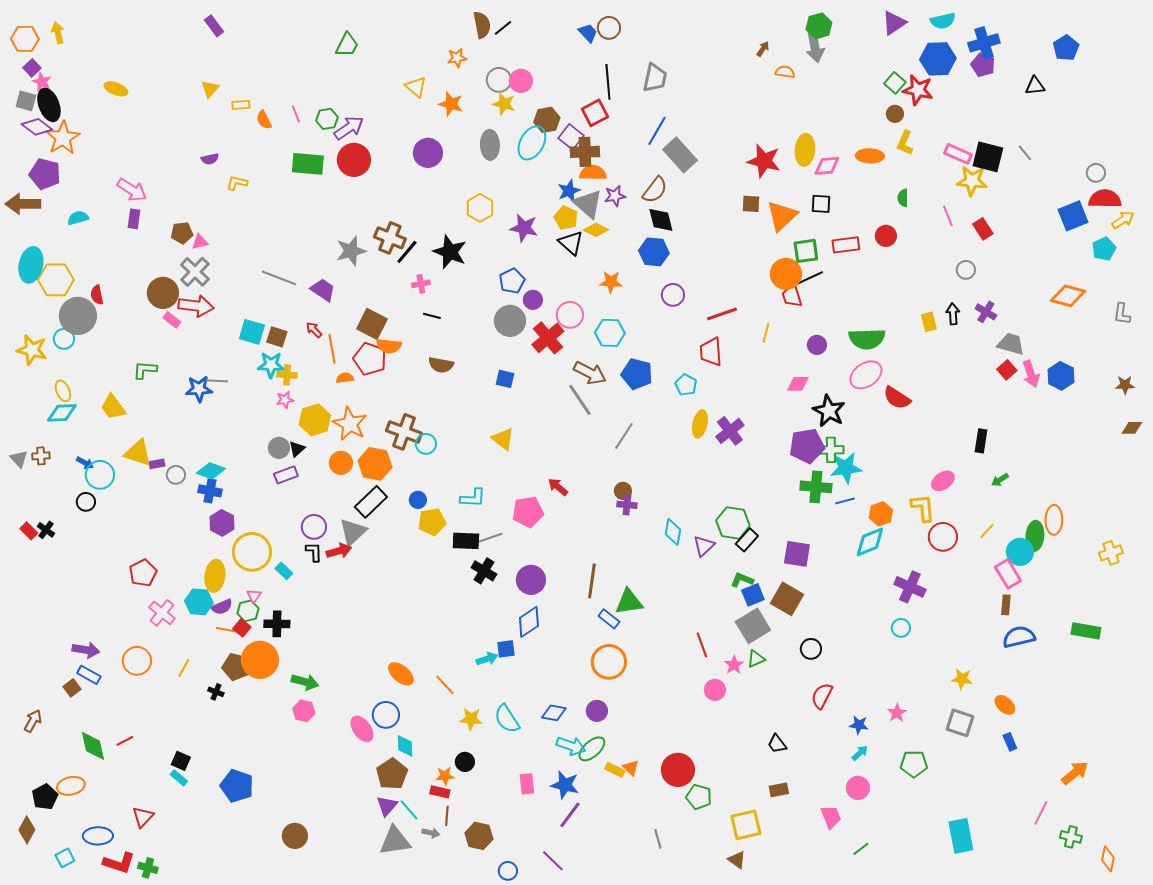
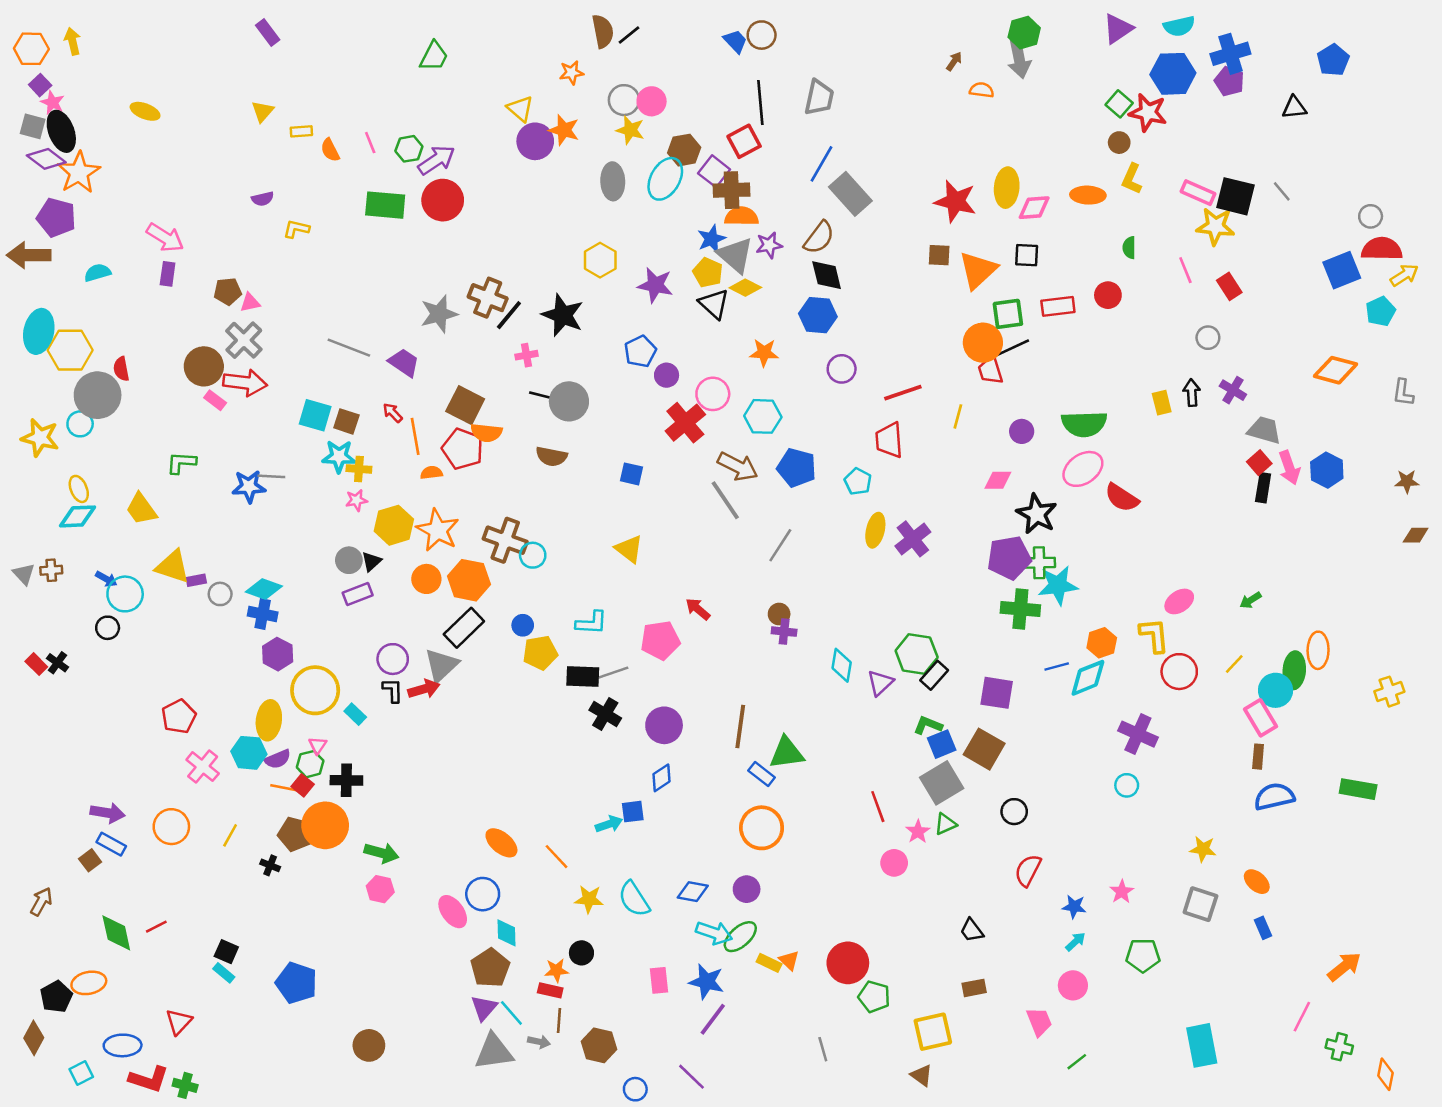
purple circle: (428, 153) -> (535, 141), moved
gray circle: (510, 321) -> (569, 401), moved
black rectangle: (981, 441) -> (1263, 488), moved
blue line: (845, 501) -> (1057, 667), moved
blue diamond: (529, 622) -> (662, 778), size x0.7

